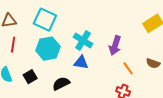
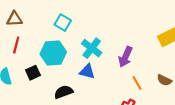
cyan square: (45, 20) -> (63, 23), moved, size x0.7
black square: (30, 77) -> (33, 73), moved

